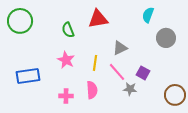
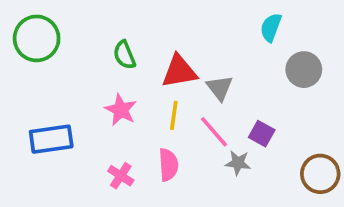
red triangle: (98, 19) -> (179, 71), moved
gray triangle: (120, 48) -> (220, 88), turned -42
pink cross: (66, 96) -> (121, 176), turned 32

